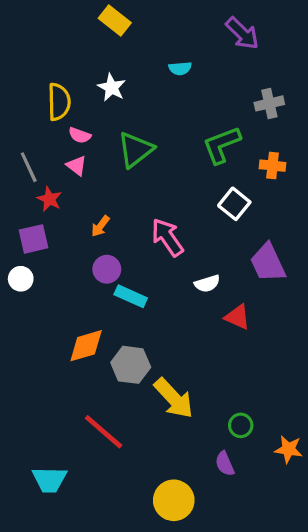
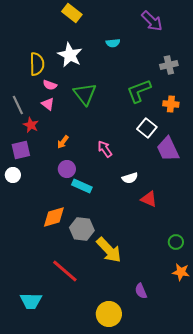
white star: (112, 87) -> (70, 55), size x1.4
green triangle: (135, 150) -> (85, 94), turned -30
pink arrow: (167, 237) -> (105, 149), size x0.7
purple trapezoid: (268, 263) -> (168, 149), moved
green circle: (241, 425) -> (176, 242), moved
orange star: (288, 449) -> (181, 272), moved

